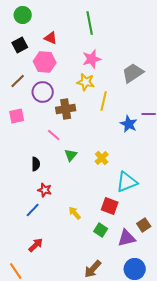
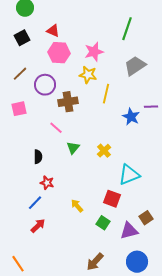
green line: (90, 23) -> (127, 29), moved, turned 30
pink hexagon: (45, 62) -> (59, 53), moved
red arrow: (36, 245) -> (38, 226), moved

